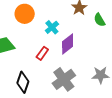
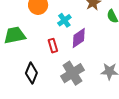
red rectangle: (42, 53) -> (53, 46), turned -56

